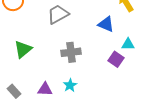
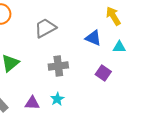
cyan triangle: (128, 44) -> (119, 47), moved

